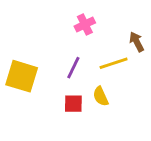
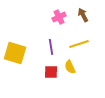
brown arrow: (137, 42) -> (83, 15), moved
purple line: (73, 68) -> (51, 47), turned -35

